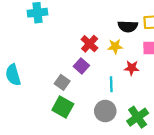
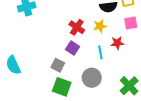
cyan line: (111, 84) -> (100, 52), moved
gray circle: (105, 111) -> (92, 78), moved

